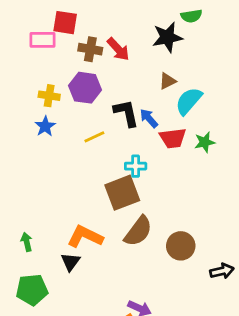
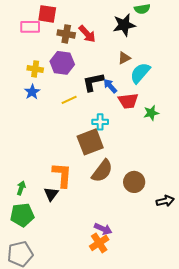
black L-shape: (126, 113) -> (93, 82), turned -90
green star: (205, 142) -> (151, 113), moved
orange L-shape: (85, 237) -> (62, 175), turned 68
green arrow: (27, 242) -> (21, 188), moved, turned 32

